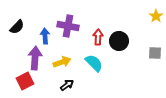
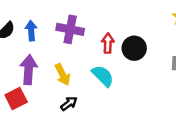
blue arrow: (45, 36) -> (31, 31), moved
yellow arrow: (62, 62) -> (63, 75), turned 84

